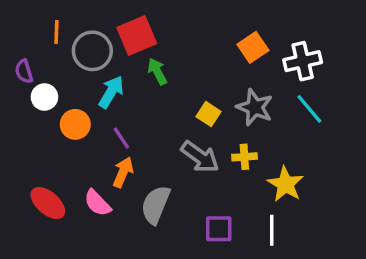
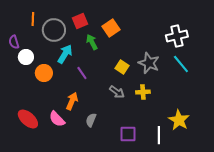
red square: (137, 35) -> (80, 21), size x0.7
orange square: (253, 47) -> (111, 28), moved
purple line: (121, 138) -> (82, 73), moved
gray arrow: (200, 157) -> (117, 92), size x0.7
yellow star: (285, 184) -> (179, 120), moved
gray semicircle: (156, 205) -> (91, 120), size x0.6

